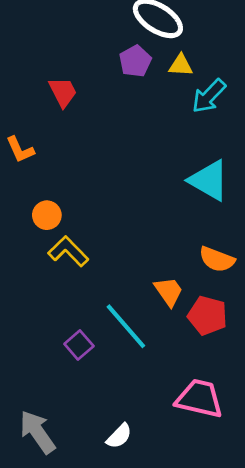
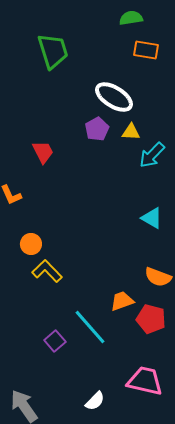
cyan triangle: (209, 180) -> (152, 218), size x0.7
orange trapezoid: (169, 291) -> (122, 301), turned -75
white semicircle: (119, 436) -> (95, 401), moved

